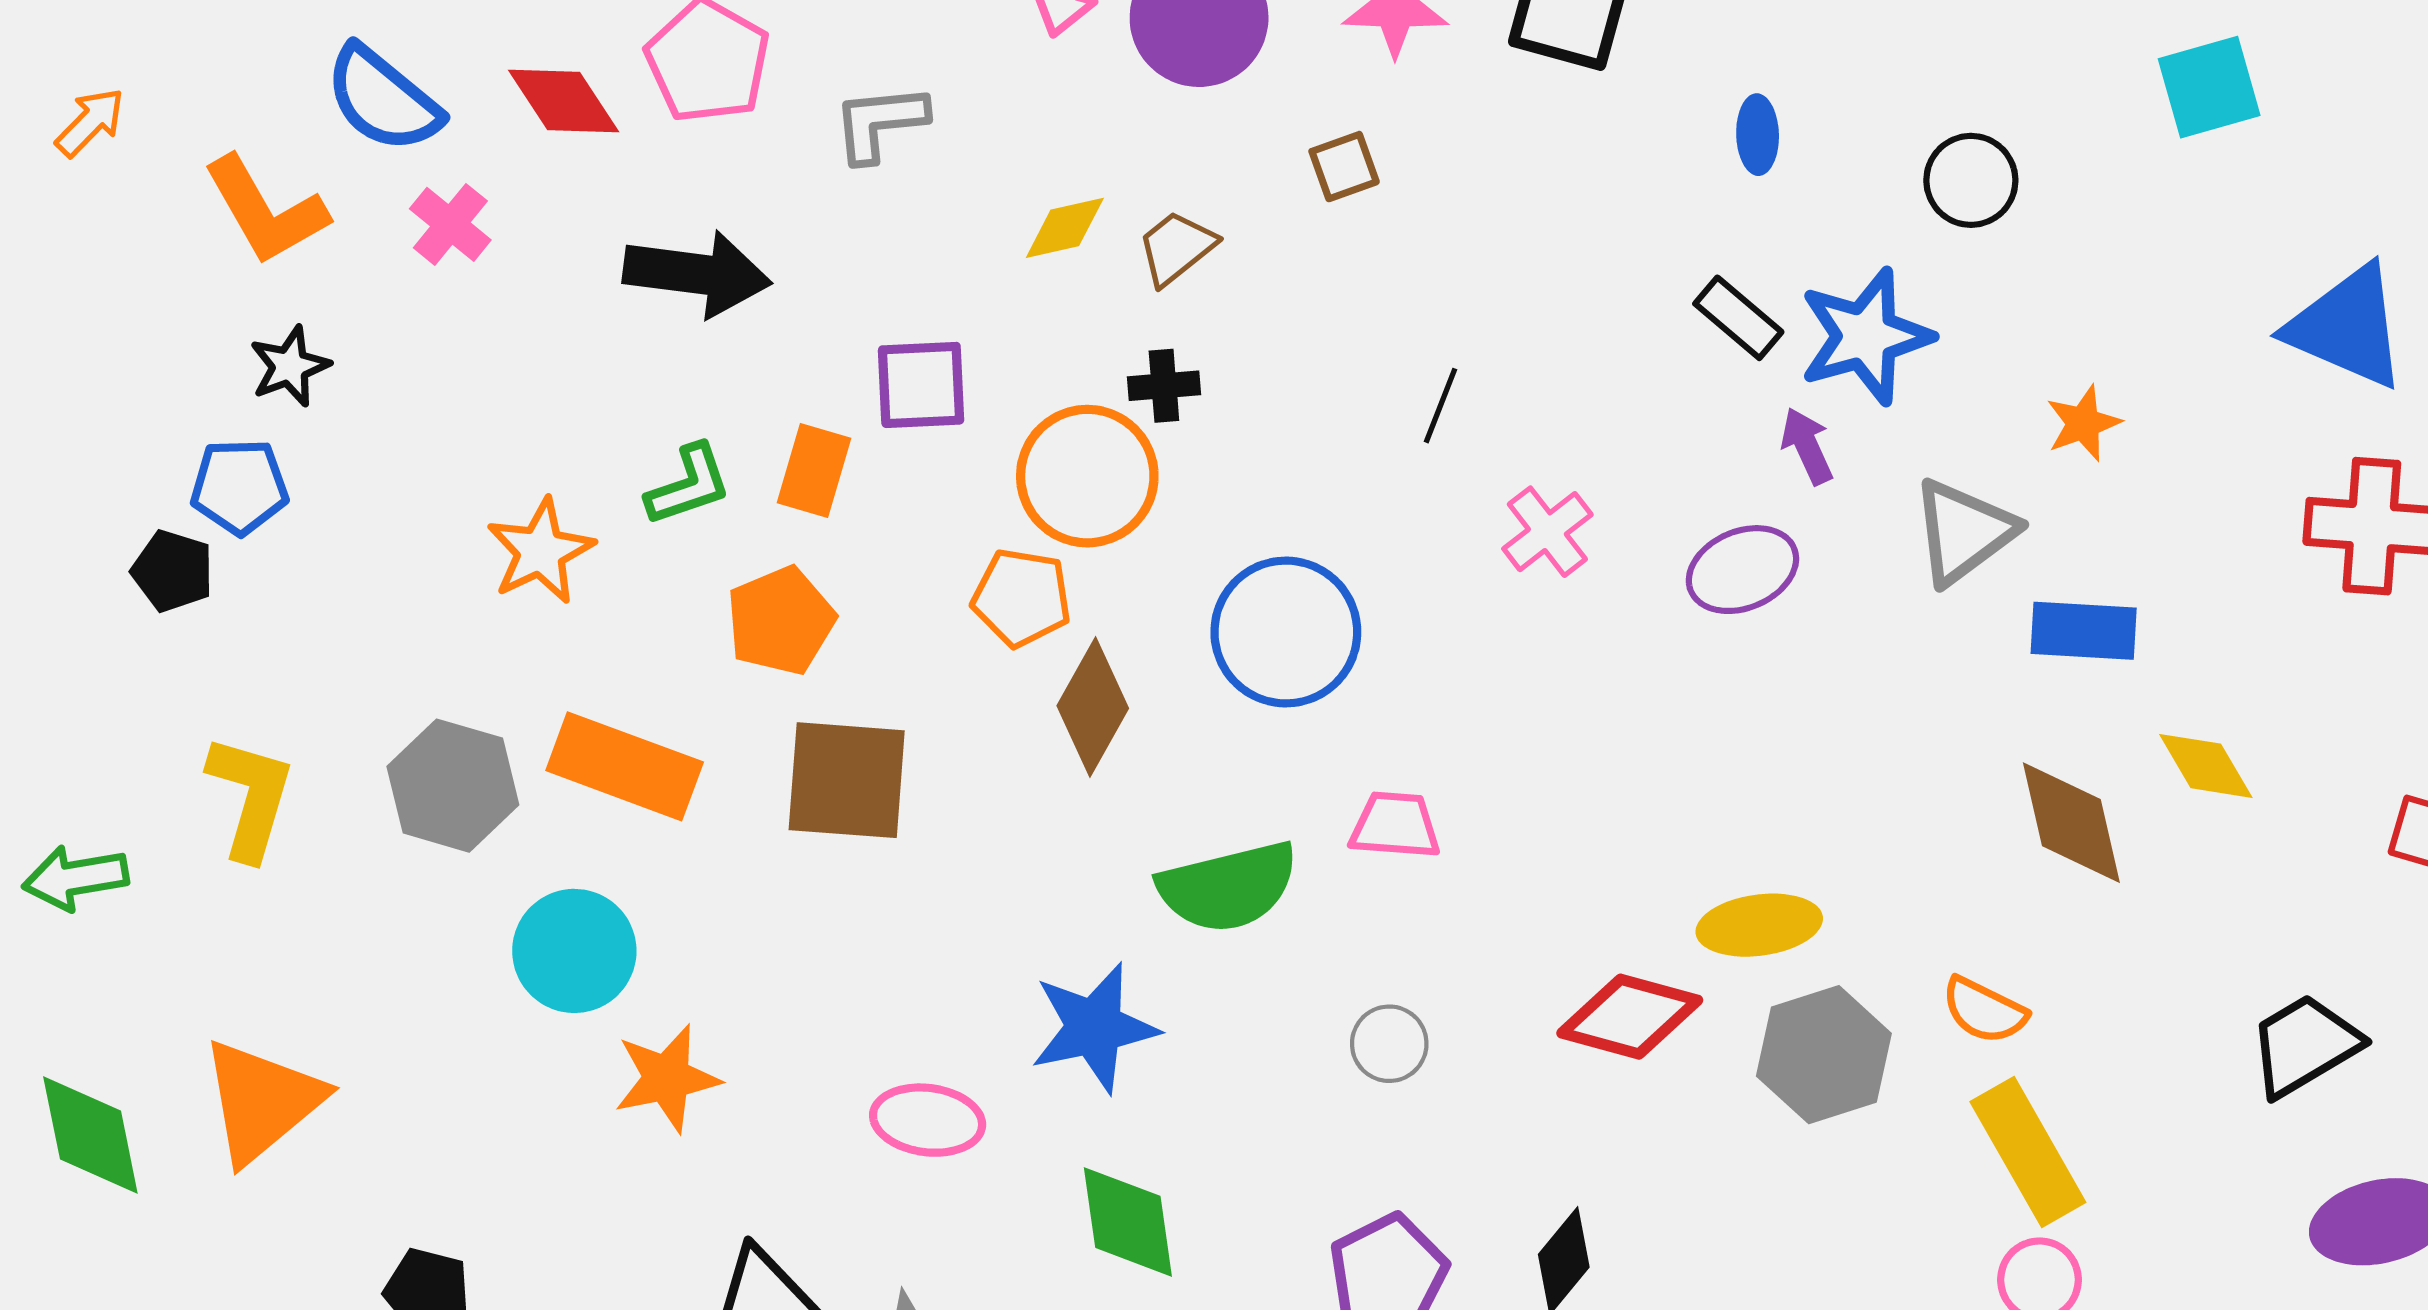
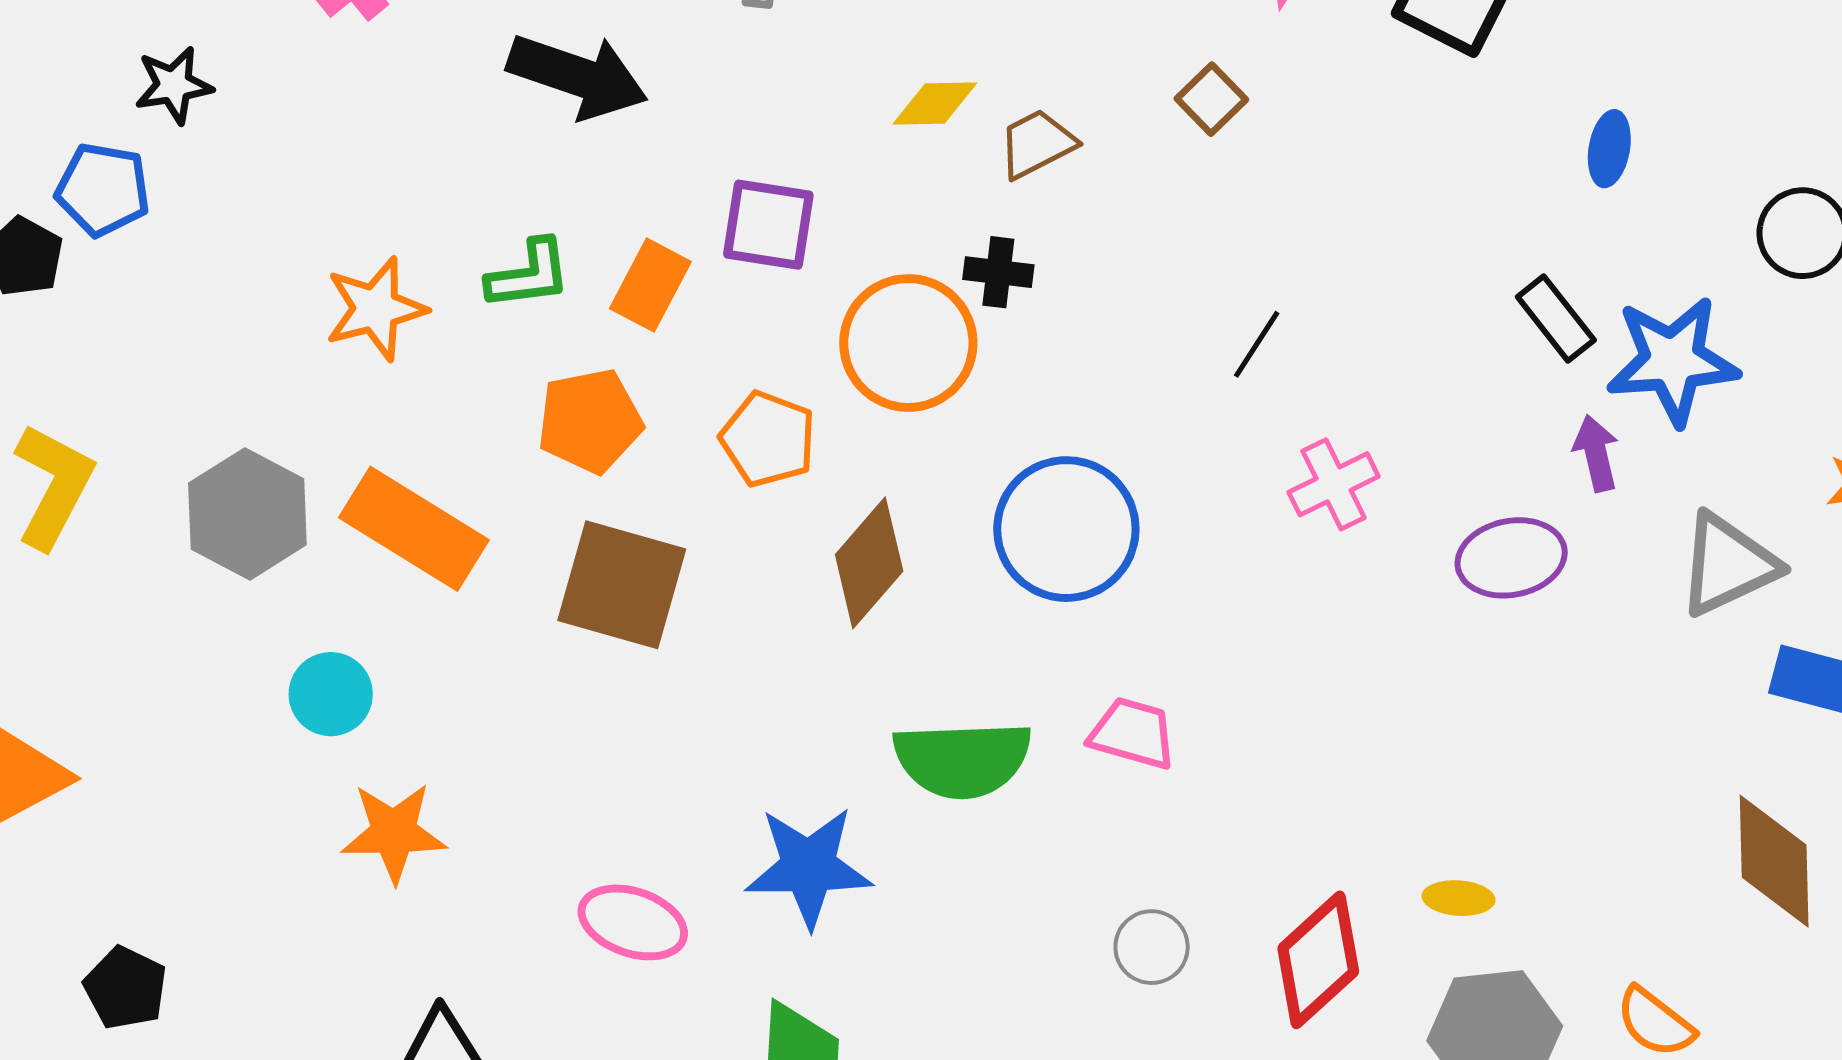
brown square: (1344, 167) -> (1211, 99), turned -36
orange pentagon: (1022, 598) -> (768, 439), moved
yellow ellipse: (1759, 925) -> (1458, 898), size x0.6
cyan circle: (574, 951) -> (331, 694), size x0.7
red diamond: (1630, 1017) -> (1318, 960), turned -69
gray circle: (1389, 1044) -> (1152, 947), moved

